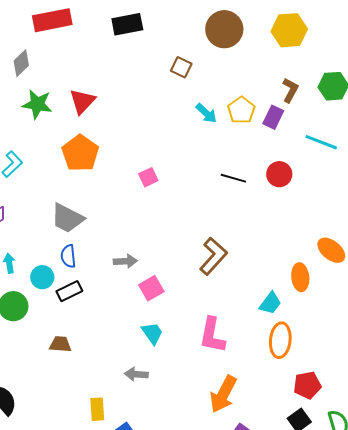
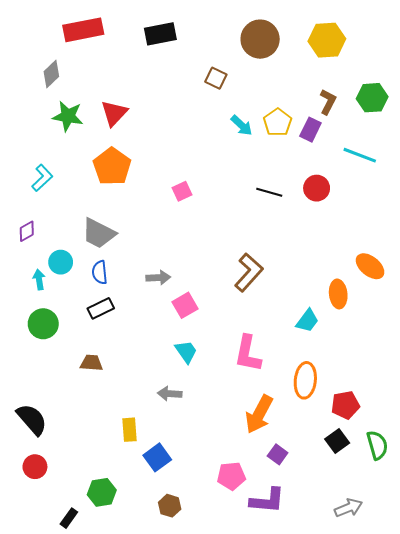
cyan circle: (42, 277) -> (61, 262), moved
orange ellipse: (280, 340) -> (305, 380), moved

